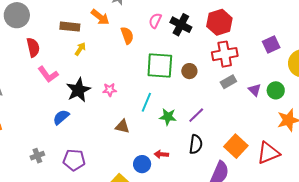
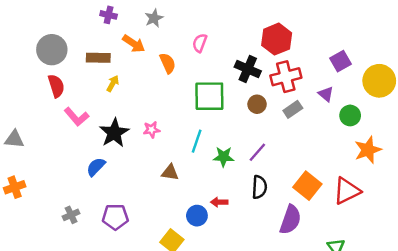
gray circle: (17, 15) -> (52, 50), moved
black cross: (181, 25) -> (248, 69), moved
brown circle: (189, 71) -> (257, 104), moved
purple triangle: (255, 90) -> (326, 94), moved

